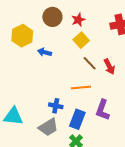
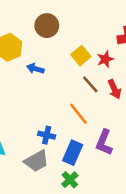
red star: (78, 20) -> (105, 59), moved
orange line: (81, 87) -> (78, 114), turned 54

